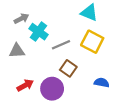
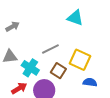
cyan cross: (38, 32) -> (30, 68), moved
yellow square: (92, 42) -> (80, 60), moved

